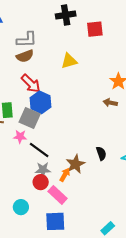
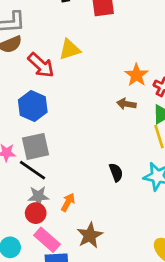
red arrow: (31, 84) -> (41, 65), moved
gray square: (30, 118) -> (35, 146), moved, turned -35
brown star: (75, 164) -> (90, 235), moved
pink rectangle: (58, 195) -> (47, 240), moved

